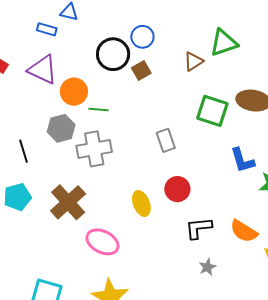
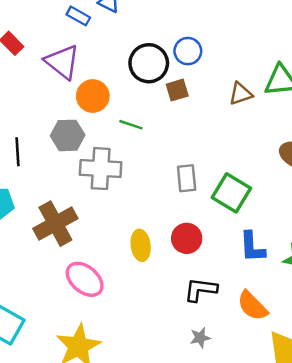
green line: (98, 110) -> (131, 125), moved
green square: (212, 111) -> (231, 193), moved
blue L-shape: (242, 160) -> (252, 247), moved

